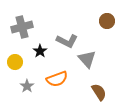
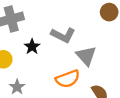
orange semicircle: (57, 79) -> (68, 79), moved

